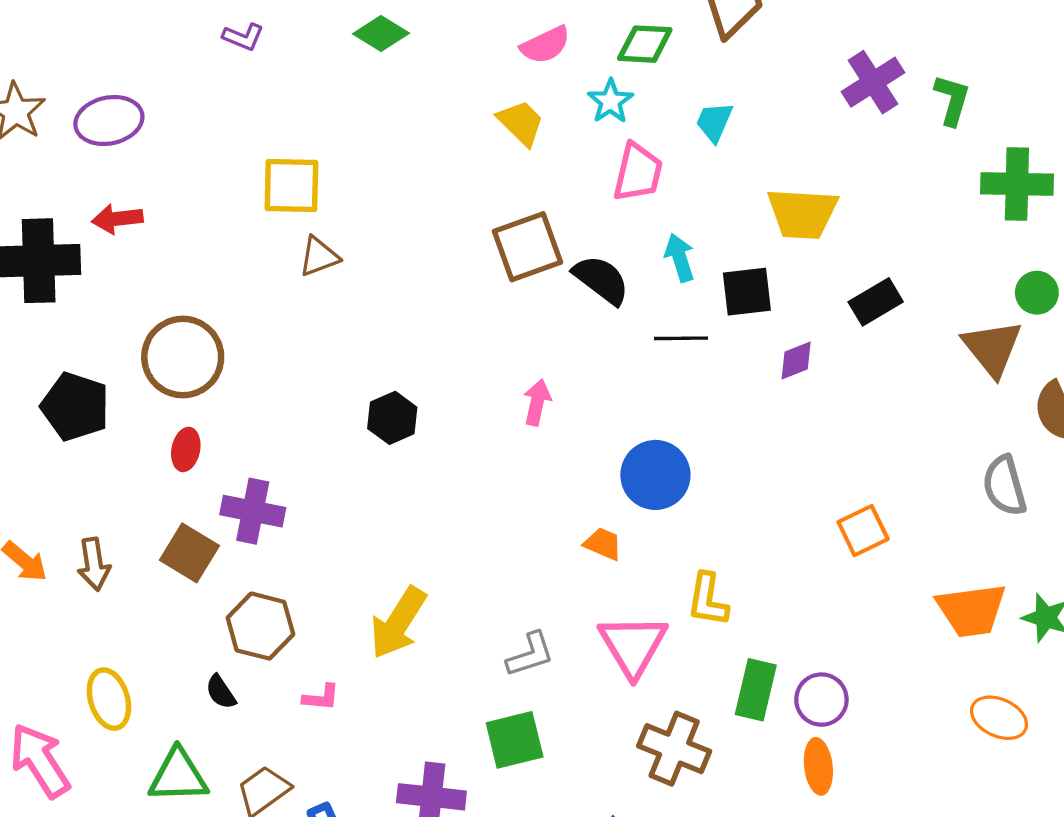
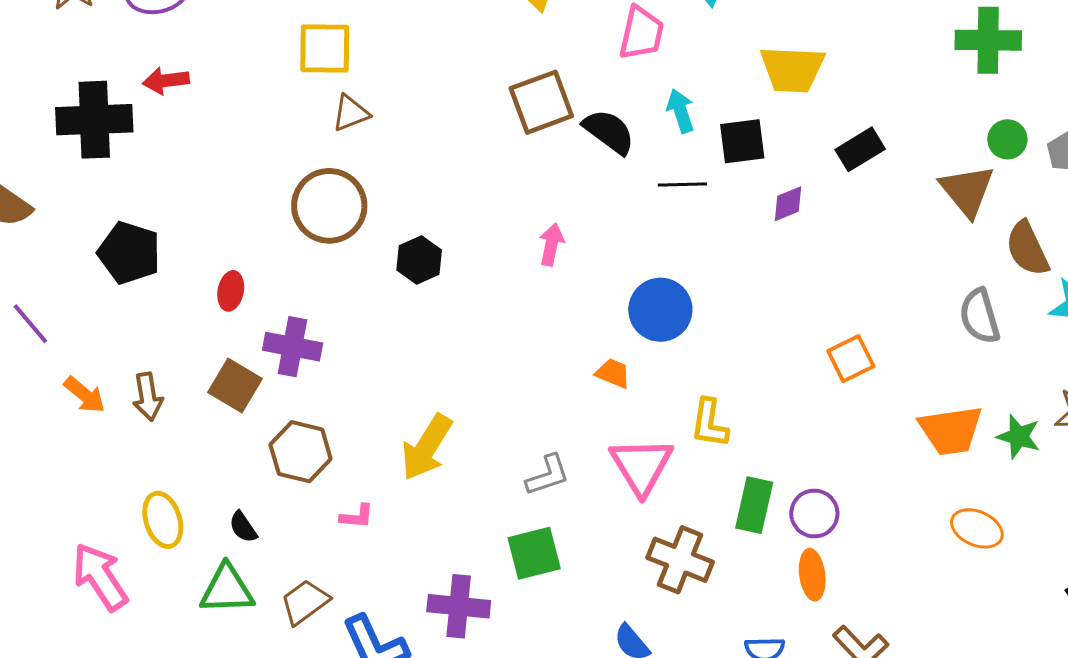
brown circle: (183, 357) -> (329, 206), moved
black semicircle: (221, 692) -> (243, 527), moved

